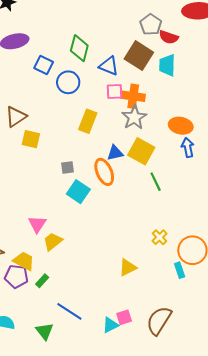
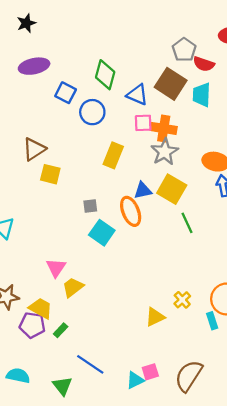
yellow cross: (160, 237) -> (182, 300), moved

